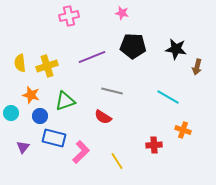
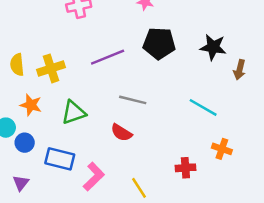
blue circle: (40, 116) -> (25, 143), moved
purple triangle: (23, 147) -> (21, 183), moved

